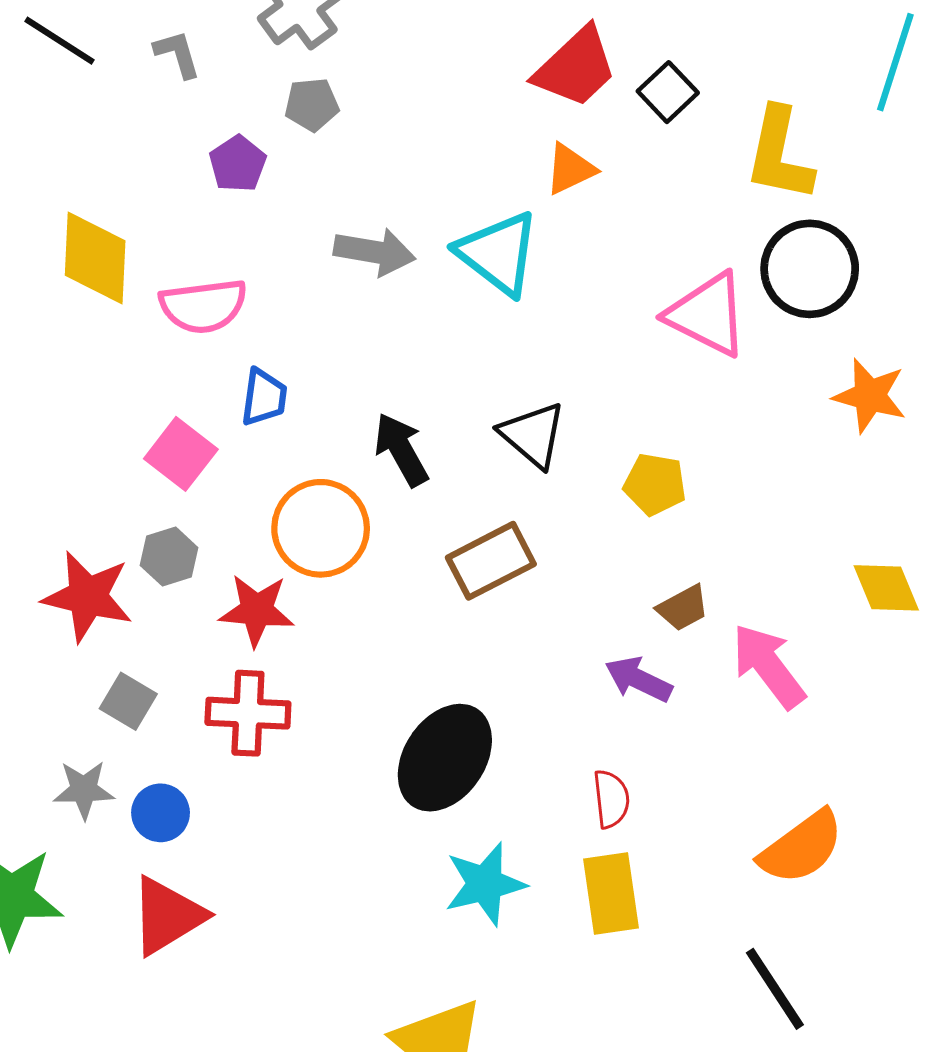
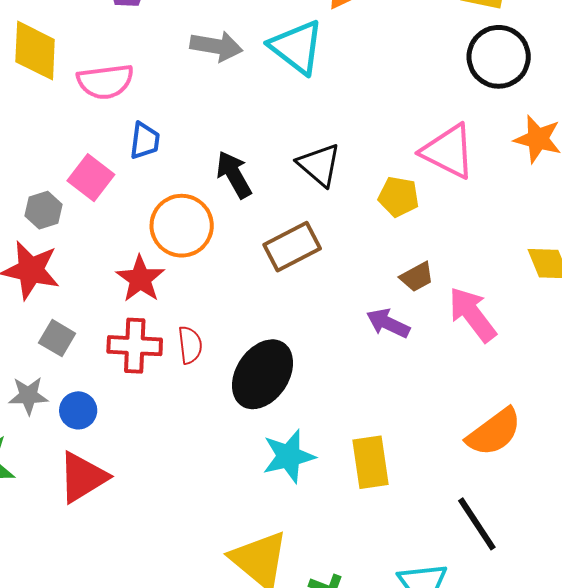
pink triangle: (708, 314) -> (448, 151), moved
gray hexagon: (169, 557) -> (44, 210), moved
red star: (257, 610) -> (140, 279), turned 30
red semicircle: (611, 799) -> (190, 345), moved

